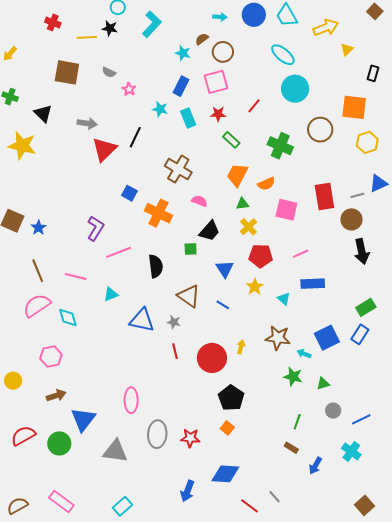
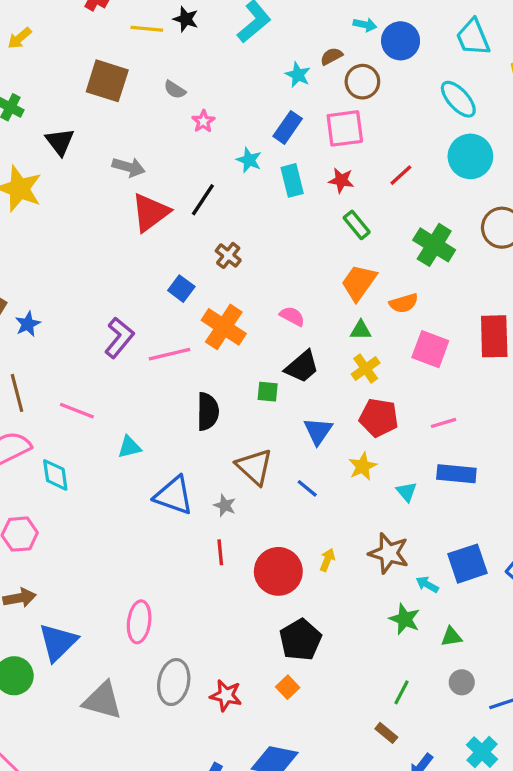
blue circle: (254, 15) -> (401, 41), moved
brown cross: (178, 169) -> (228, 255), moved, size x0.6
pink line: (119, 252) -> (169, 354), moved

